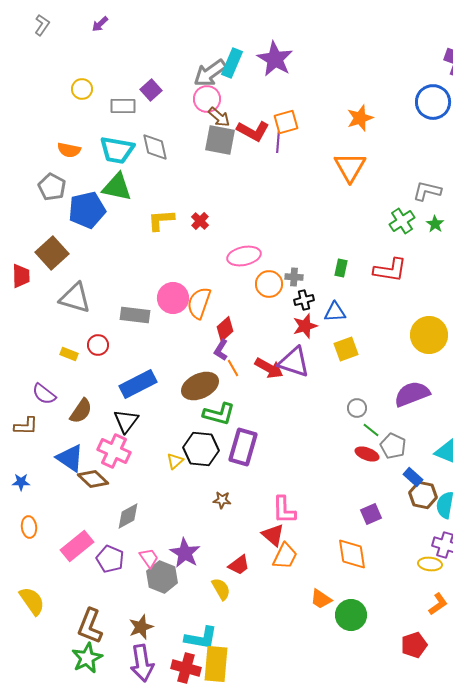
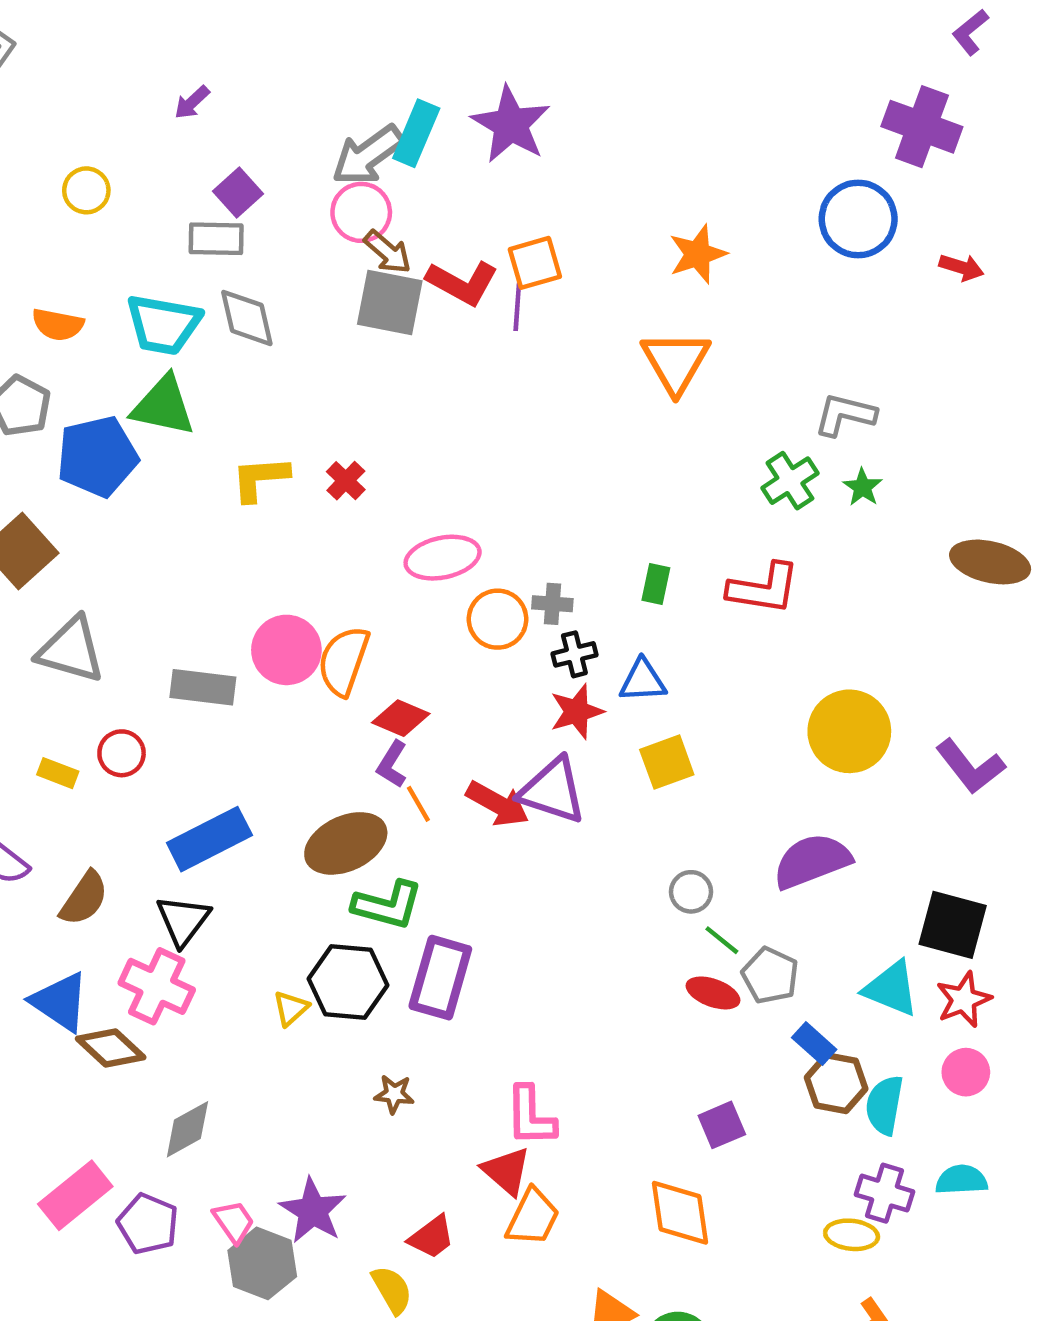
purple arrow: (100, 24) -> (192, 102), moved
gray rectangle: (123, 106) -> (216, 239), moved
red diamond: (225, 329) -> (401, 718), turned 65

